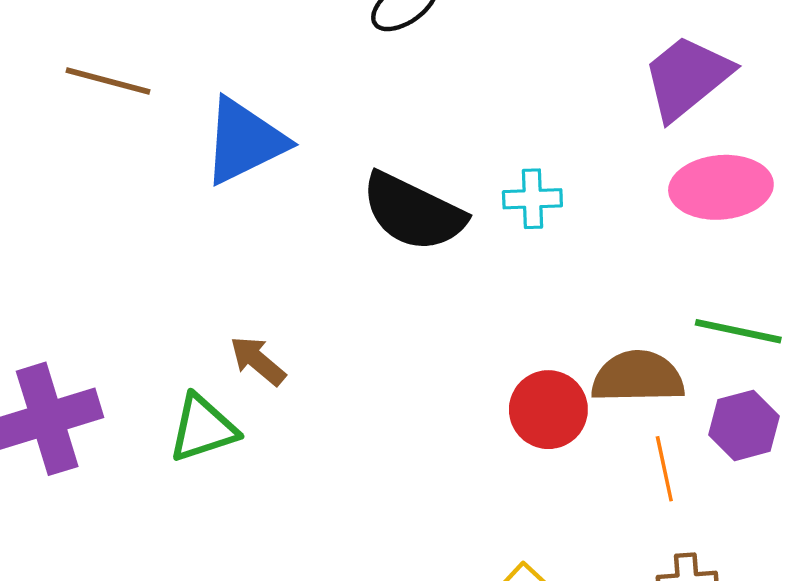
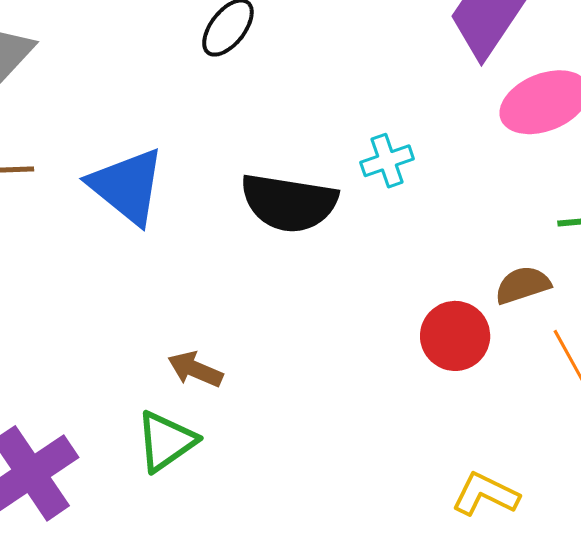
blue triangle: (244, 141) -> (127, 186), turned -38
brown semicircle: (638, 377) -> (523, 285), size x0.7

